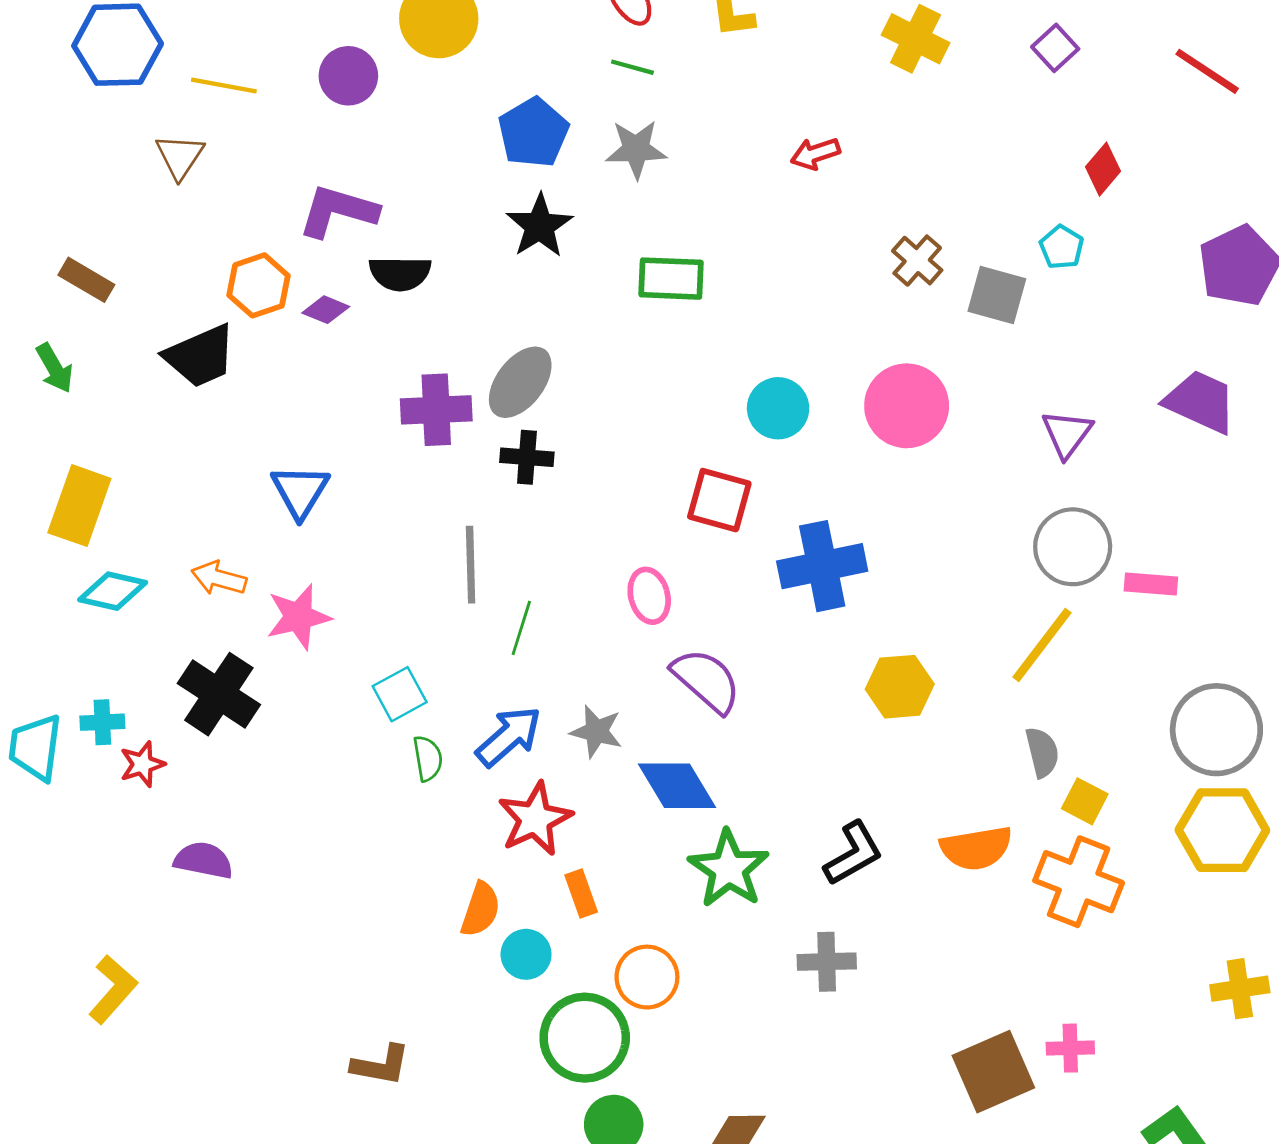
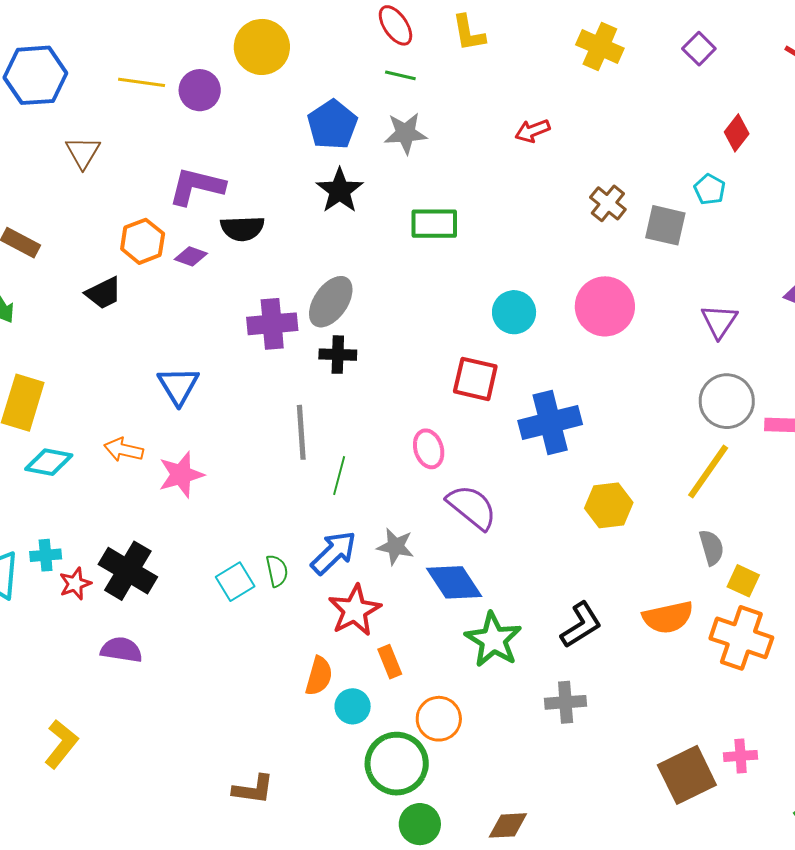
yellow line: (224, 85) -> (142, 82), moved
black trapezoid: (200, 356) -> (104, 293), size x0.7
black cross: (219, 694) -> (128, 571), moved
cyan square: (400, 694) -> (235, 582), moved

